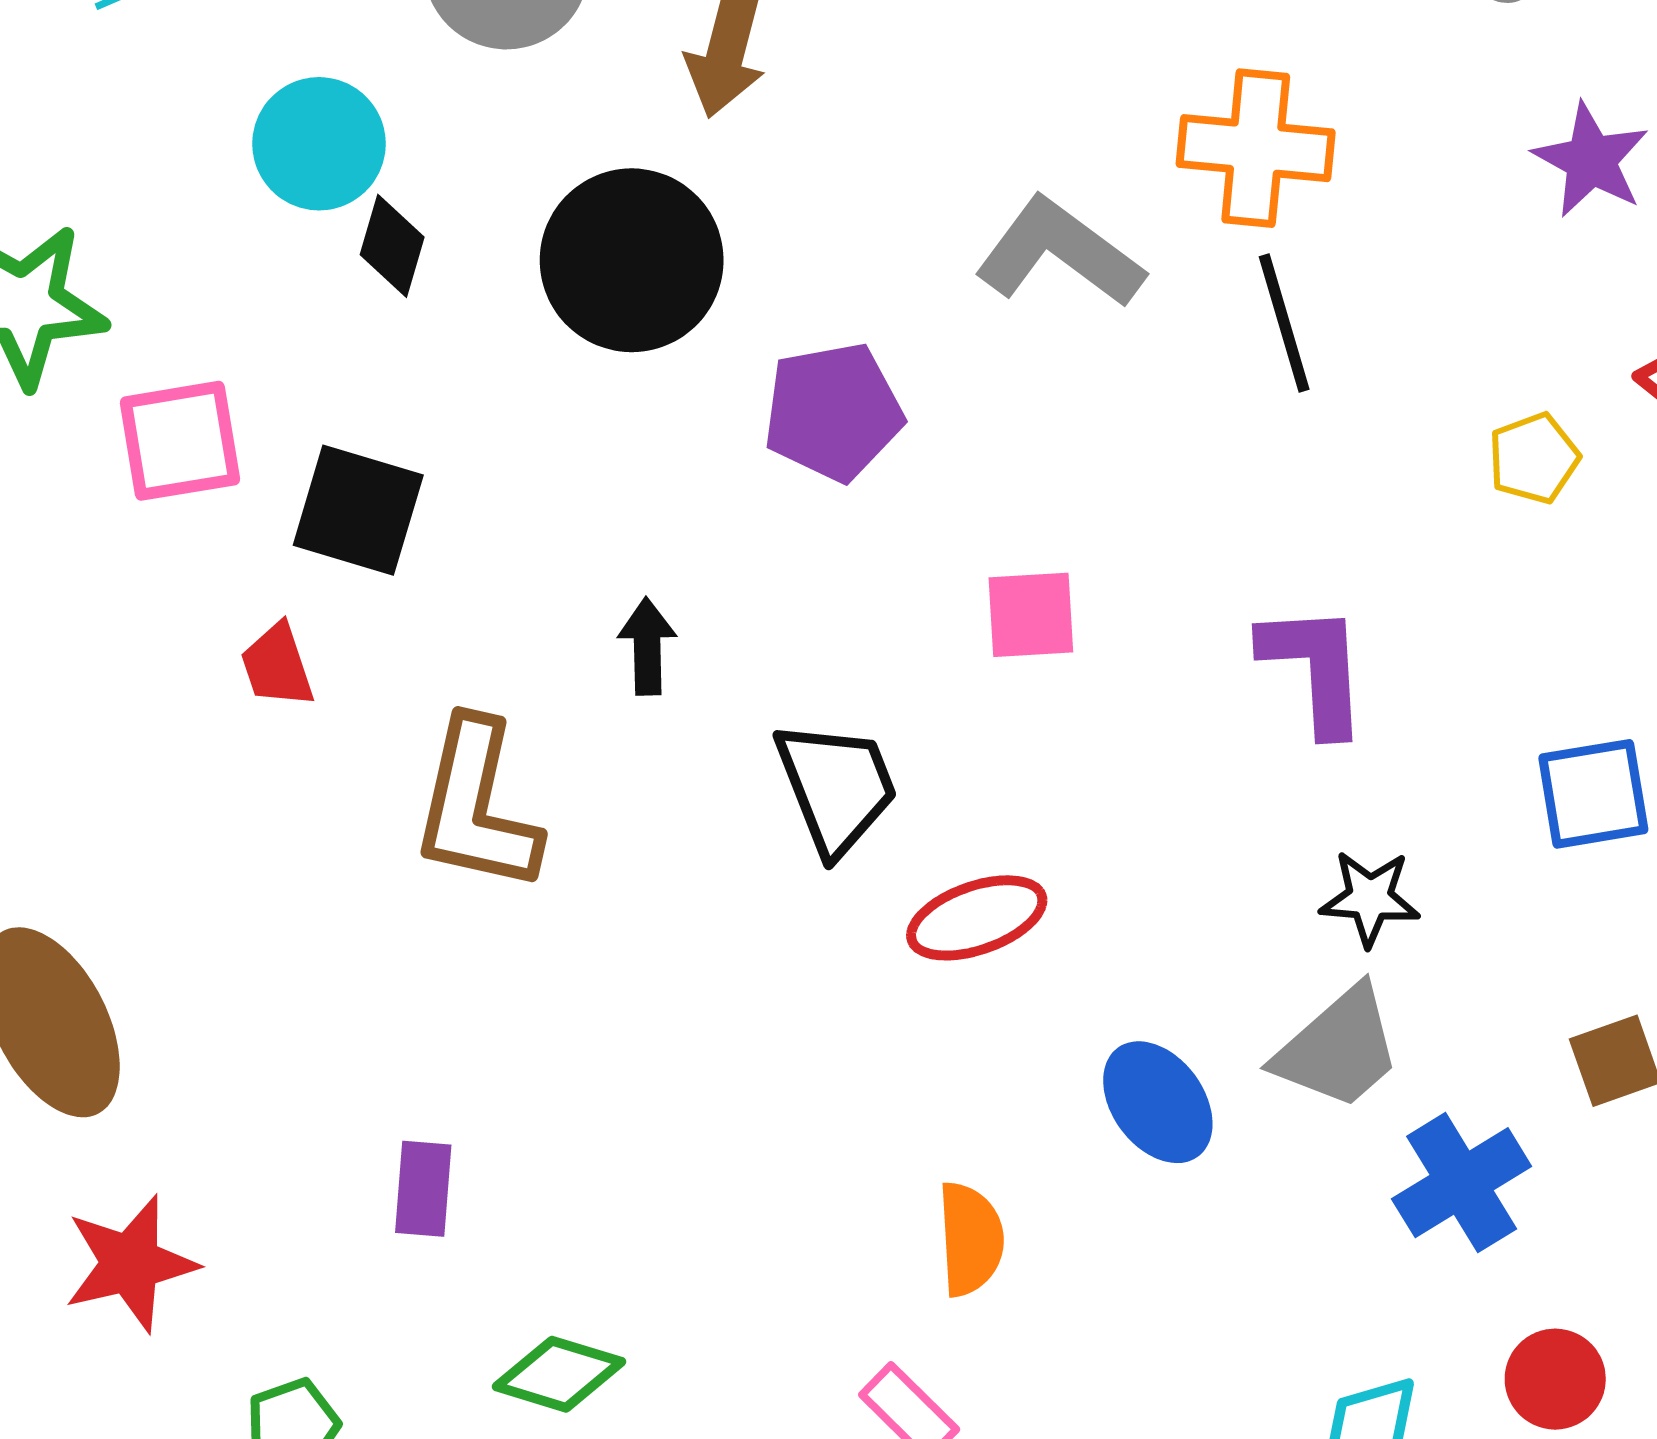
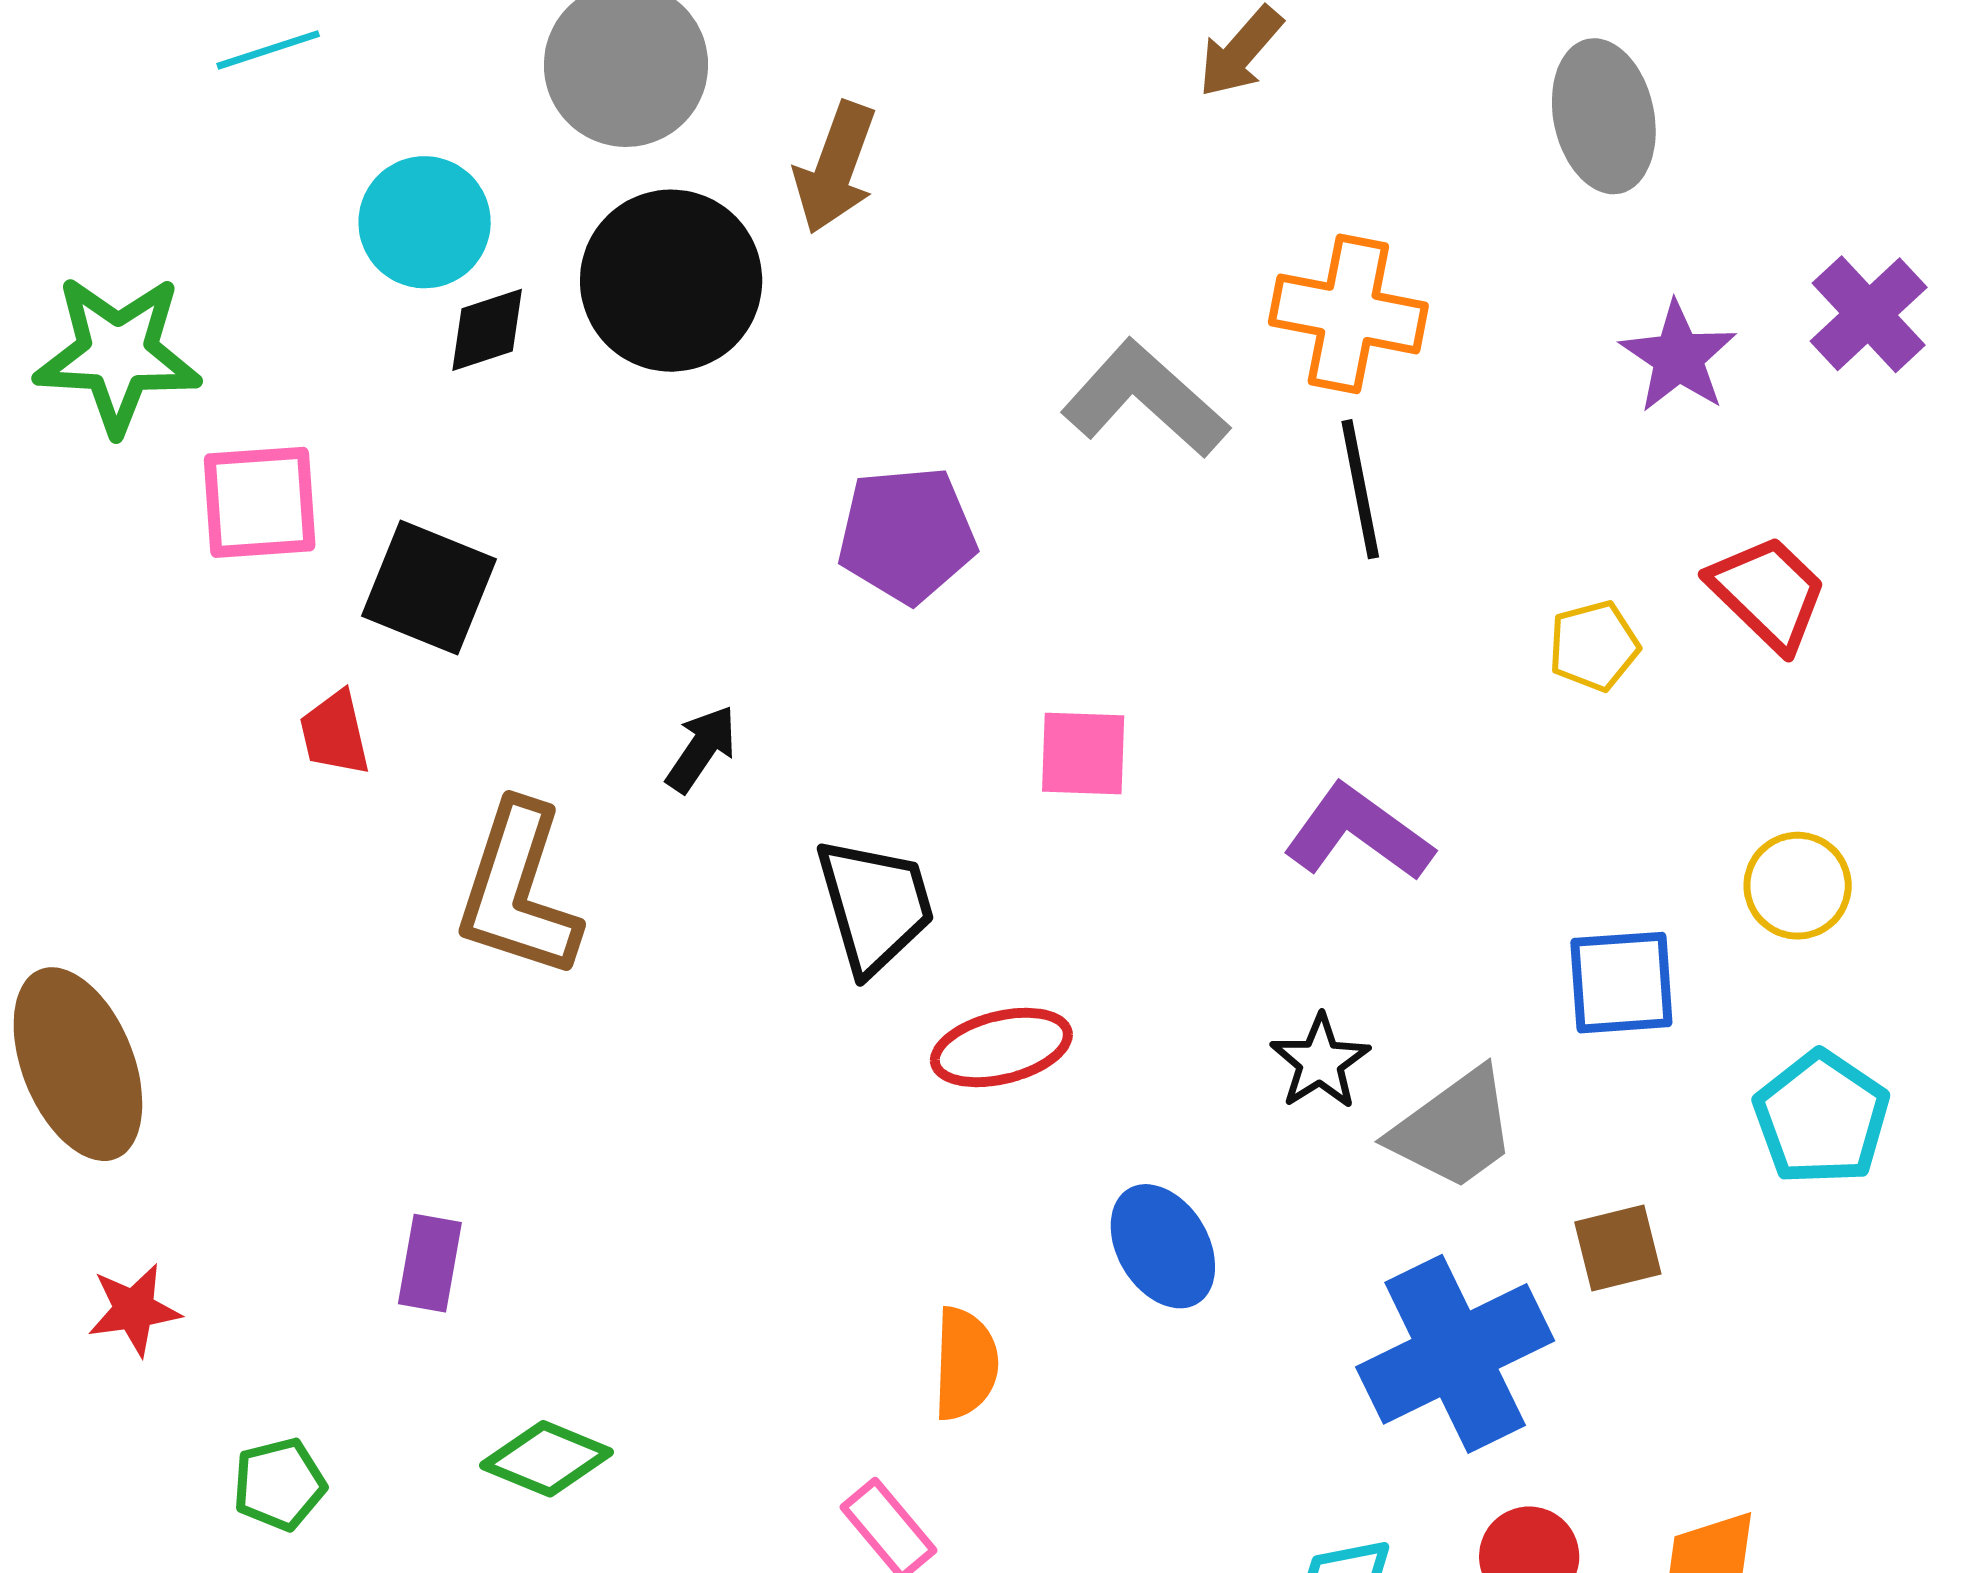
black diamond: (392, 246) -> (487, 330), turned 50
black circle: (632, 260) -> (671, 281), moved
black arrow: (647, 646) -> (701, 749), turned 30
purple L-shape: (1315, 668) -> (1358, 833), turned -56
black star: (1370, 898) -> (1320, 1062), moved, turned 30
gray trapezoid: (1338, 1048) -> (1454, 1129), moved
blue cross: (1462, 1183) -> (1455, 1354), size x1.4
red star: (130, 1264) -> (134, 1310), size x0.7

